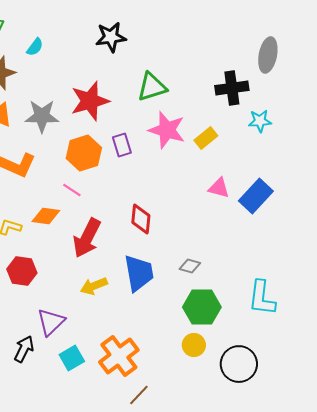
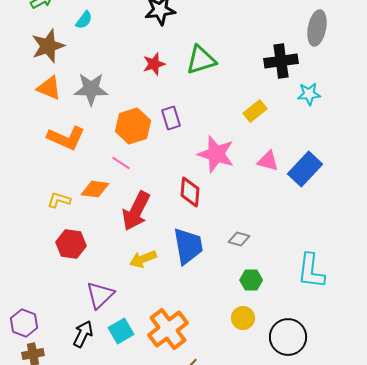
red star: (90, 101) -> (154, 64), moved, size x0.6
pink star: (167, 130) -> (216, 154), moved
green hexagon: (202, 307) -> (251, 280), size x0.6
black arrow: (24, 349) -> (83, 334), moved

